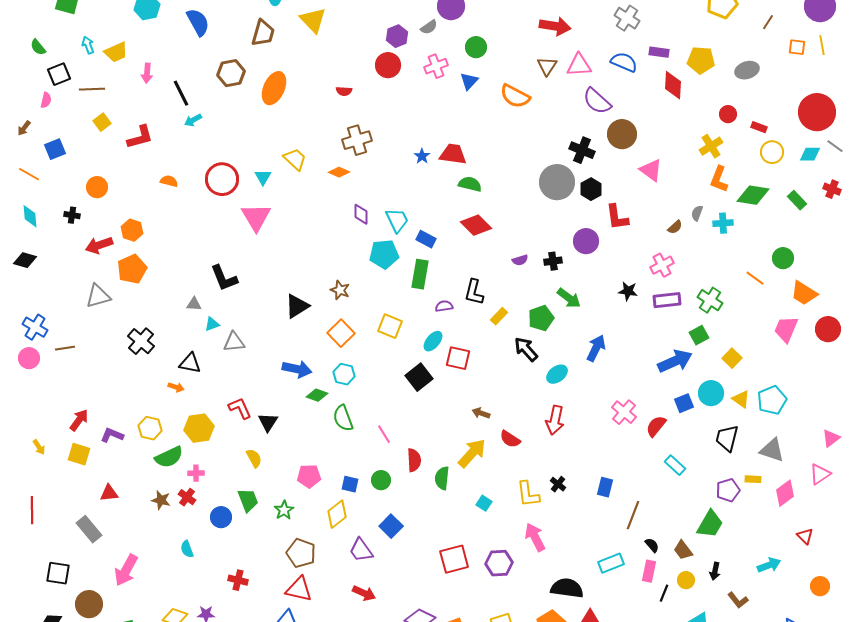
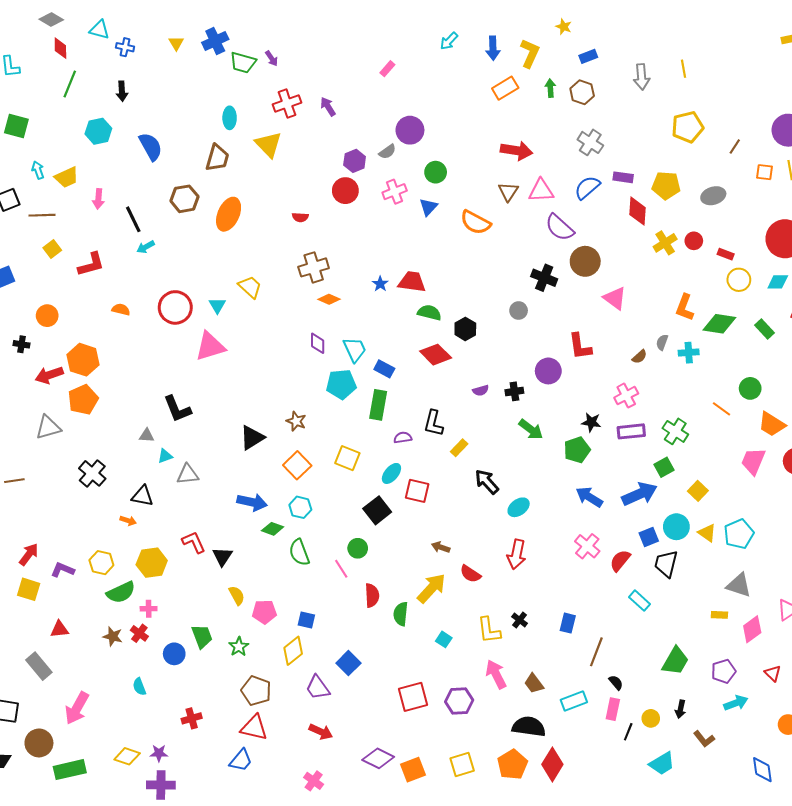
blue semicircle: (624, 62) -> (587, 188), turned -64
yellow cross: (711, 146) -> (665, 243), moved
orange diamond: (339, 172) -> (329, 299), moved
gray circle: (557, 182) -> (519, 311), size x0.5
black hexagon: (591, 189) -> (465, 329), moved
pink triangle: (256, 217) -> (210, 346), turned 44
orange hexagon: (132, 230) -> (83, 360), size x1.4
green pentagon: (541, 318) -> (577, 450), moved
blue arrow: (596, 348) -> (589, 497), moved, turned -84
black trapezoid: (727, 438) -> (666, 564), moved
yellow semicircle: (254, 458) -> (237, 595), moved
green circle: (381, 480) -> (358, 548), moved
purple pentagon: (728, 490) -> (724, 671), moved
brown trapezoid: (683, 550) -> (534, 684), moved
red cross: (238, 580) -> (192, 718), turned -30

